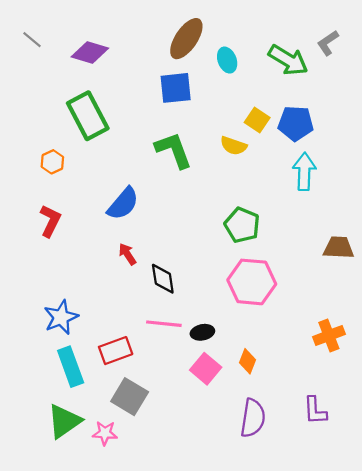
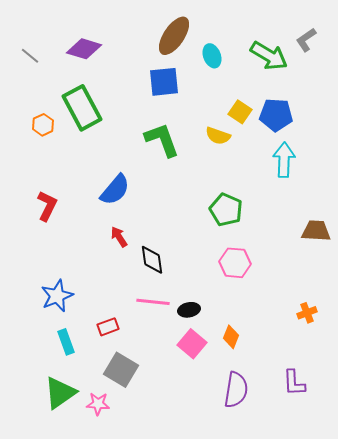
gray line: (32, 40) -> (30, 56), moved
orange hexagon: (52, 162) -> (43, 125), moved
pink hexagon: (252, 282) -> (235, 263), size x0.7
orange cross: (329, 336) -> (307, 313), size x0.7
red rectangle: (116, 351) -> (108, 327), size x0.7
cyan rectangle: (71, 367) -> (66, 342), size x0.7

